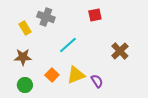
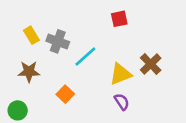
gray cross: (46, 17) -> (58, 41), moved
yellow triangle: (76, 75) -> (121, 74), moved
green circle: (25, 85) -> (18, 110), moved

